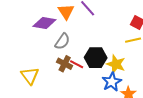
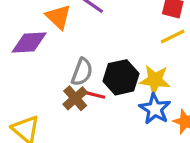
gray semicircle: (62, 41) -> (82, 72), moved
brown cross: (65, 64) -> (75, 98), turned 35

